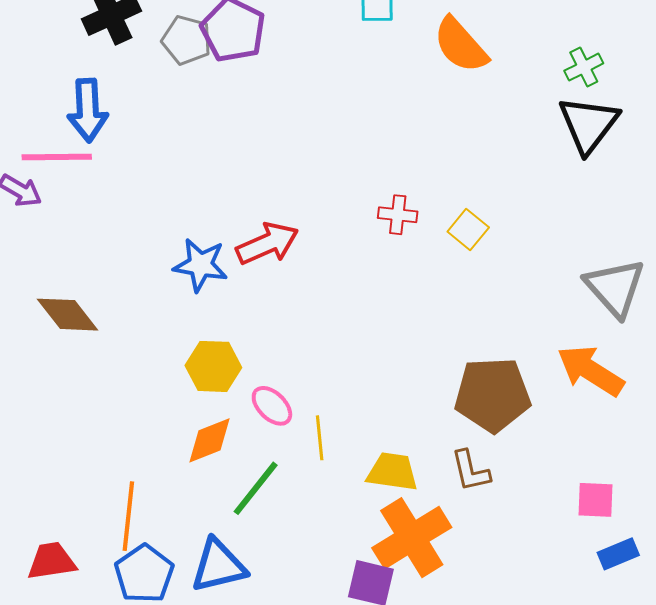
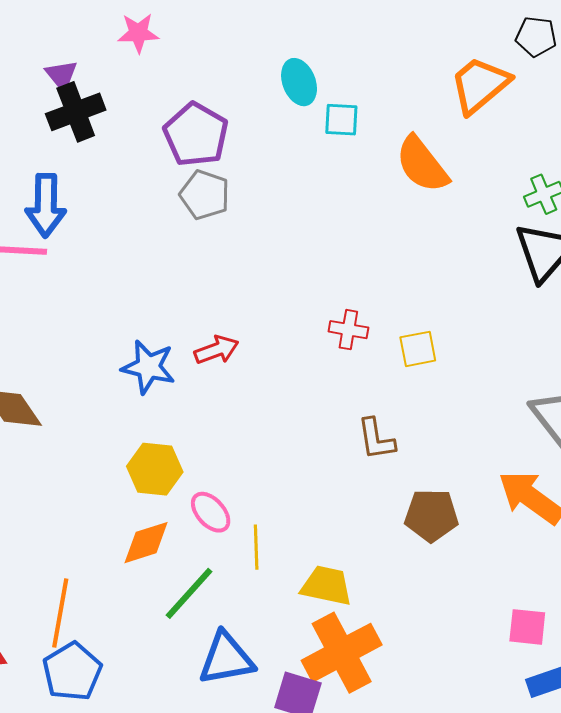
gray pentagon: (187, 40) -> (205, 195), moved
yellow square: (468, 230) -> (418, 349), turned 36
red arrow: (267, 244) -> (217, 350), size x0.7
brown pentagon: (493, 395) -> (431, 515), size x0.7
brown L-shape: (470, 471) -> (376, 439), moved
blue triangle: (218, 566) -> (226, 659), moved

